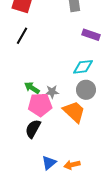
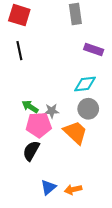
black line: (22, 36) -> (19, 51), turned -42

